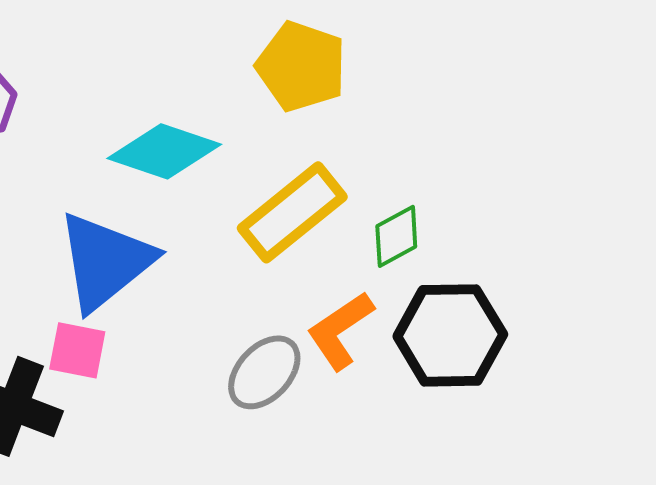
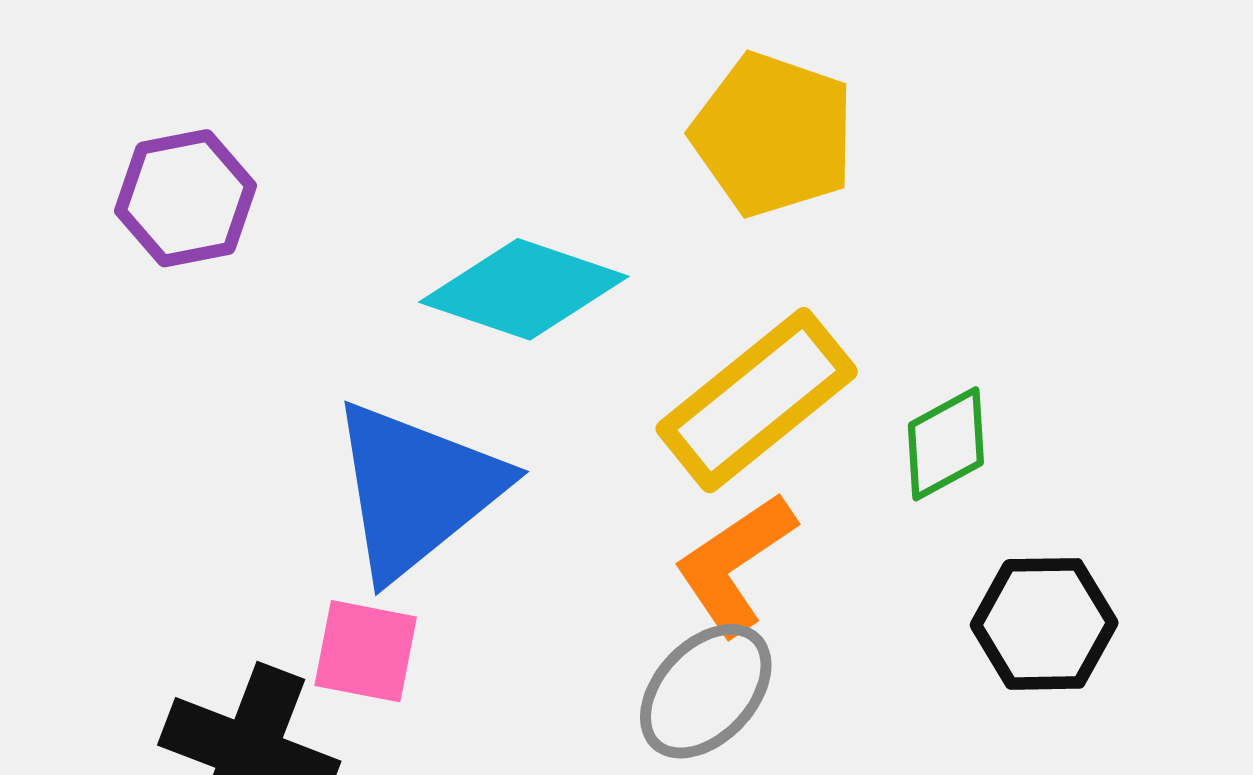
orange L-shape: (340, 330) -> (735, 564), moved
black hexagon: (450, 335) -> (1044, 624), size x0.7

